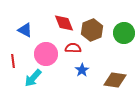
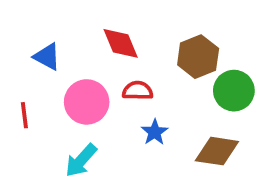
brown hexagon: (92, 30) -> (198, 57), moved
green circle: (124, 33) -> (234, 91), moved
cyan arrow: (33, 78) -> (81, 160), moved

